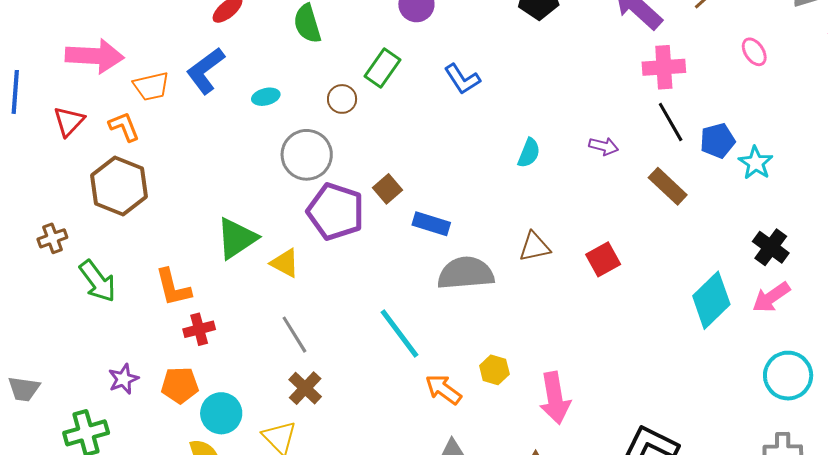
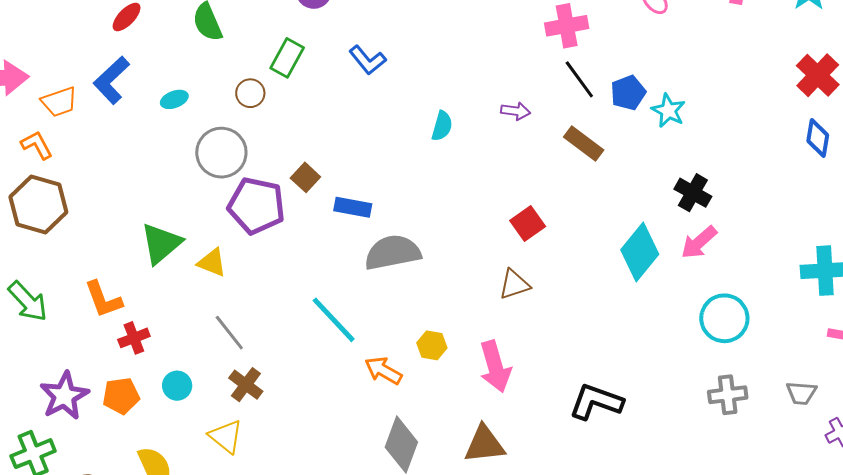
brown triangle: (534, 247) -> (514, 284), moved
purple star: (123, 379) -> (64, 396), size x1.6
cyan circle: (221, 413) -> (177, 386), moved, size x0.7

